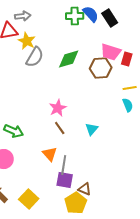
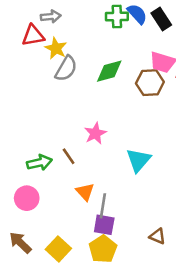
brown line: (60, 128) -> (69, 156), moved
cyan triangle: (92, 129) -> (138, 160), size x1.5
green arrow: (14, 131) -> (39, 163), turned -36
brown triangle: (85, 189) -> (158, 236), moved
yellow pentagon: (76, 203) -> (103, 249), moved

